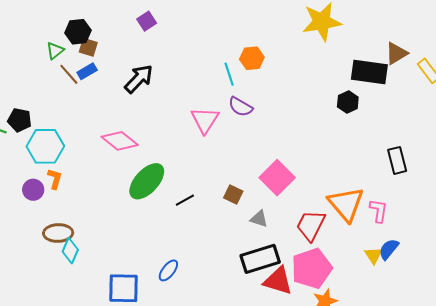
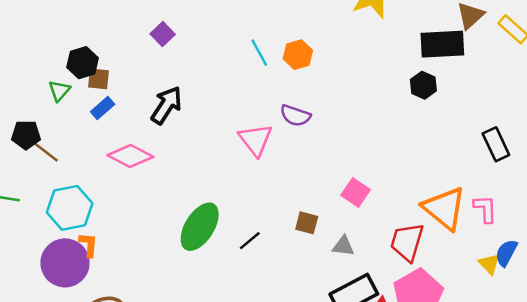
brown line: (69, 74) -> (46, 152), moved
cyan line: (229, 74) -> (259, 53), moved
black pentagon: (20, 120) -> (26, 135), moved
pink diamond: (120, 141) -> (130, 156), moved
pink square: (277, 178) -> (356, 192), size x0.7
purple circle: (33, 190) -> (65, 263), size x1.8

